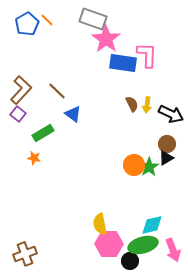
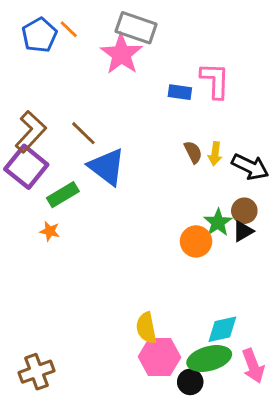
pink star: (106, 39) -> (121, 54), moved
blue rectangle: (123, 63) -> (180, 92), size x0.6
purple square: (18, 114) -> (26, 167), size x1.8
blue triangle: (73, 114) -> (107, 167), size x1.6
green star: (149, 167) -> (218, 222), moved

